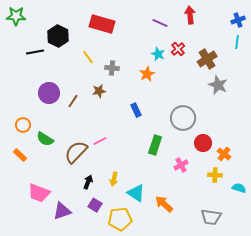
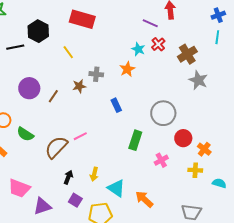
purple line: (160, 23) -> (150, 23), moved
gray cross: (112, 68) -> (96, 74), moved

